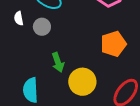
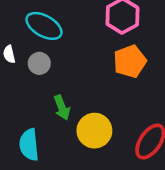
orange pentagon: (113, 44) -> (130, 61), moved

